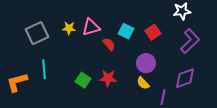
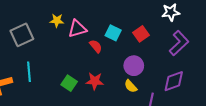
yellow star: (69, 28) -> (57, 21), moved

